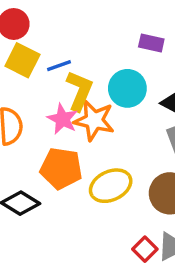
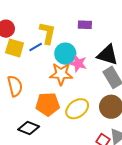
cyan circle: (127, 88) -> (65, 54), moved
yellow L-shape: (79, 91) -> (47, 33), moved
pink star: (63, 119) -> (78, 63), moved

